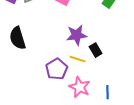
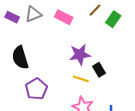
purple pentagon: (57, 69) -> (36, 89), moved

